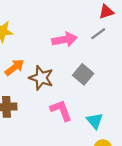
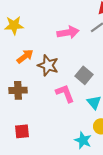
gray square: (83, 74) -> (84, 75), moved

